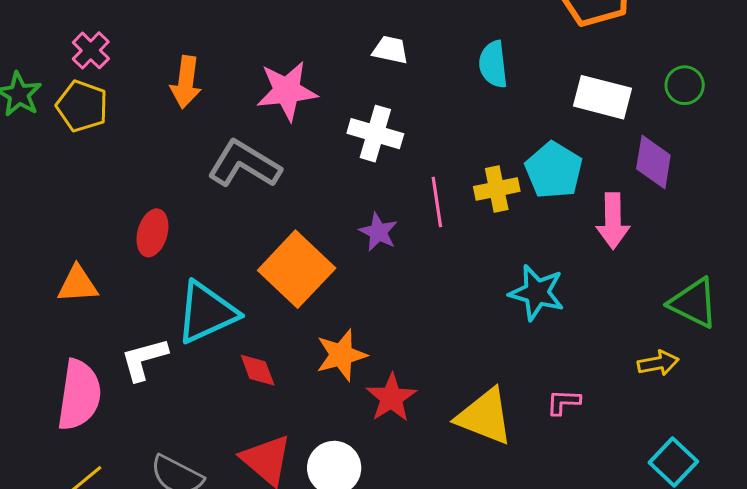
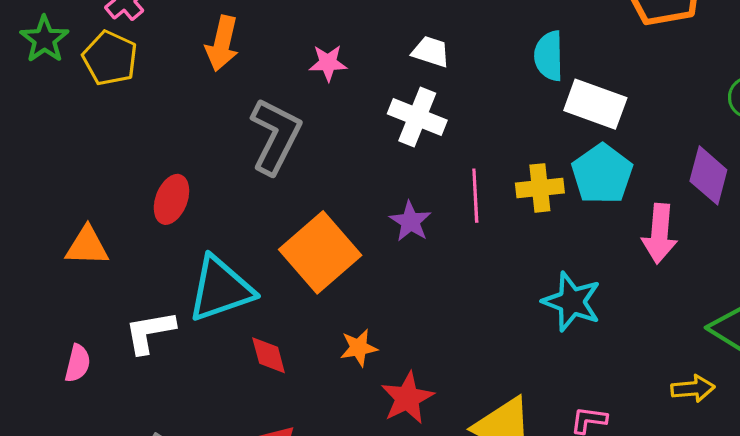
white trapezoid: (390, 50) -> (431, 52), moved
pink star: (287, 91) -> (328, 63), size x0.6
white rectangle: (602, 97) -> (595, 104), moved
gray L-shape: (244, 164) -> (275, 136), turned 80
orange star: (341, 355) -> (359, 348), size x0.7
pink semicircle: (79, 395) -> (78, 363), size x0.5

